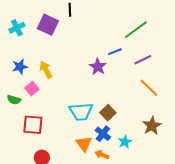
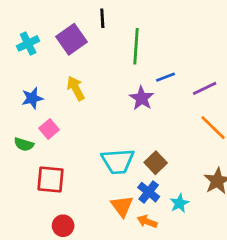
purple square: (48, 25) -> (71, 39), turned 30
green line: (136, 30) -> (136, 46), moved, turned -50
yellow arrow: (46, 70) -> (76, 88), moved

